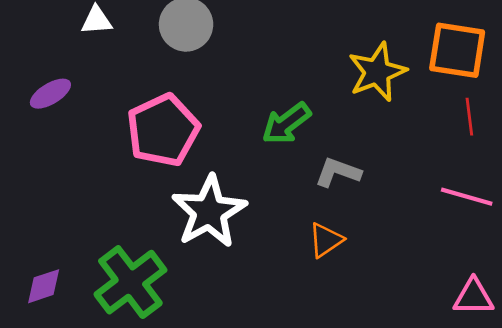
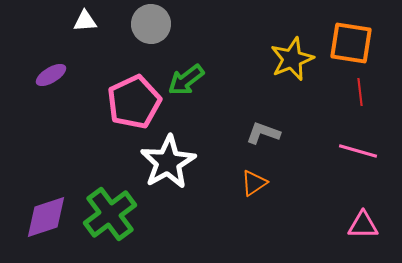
green arrow: (286, 123) -> (186, 80), moved
purple diamond: (44, 286) -> (46, 217), size x1.6

